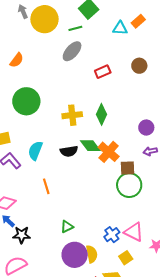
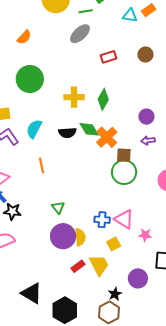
green triangle: (67, 227) -> (58, 207), turned -48
blue cross: (112, 235) -> (102, 220), turned 35

